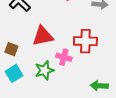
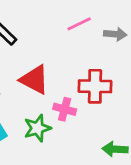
red triangle: (43, 36) -> (34, 80), turned 40

